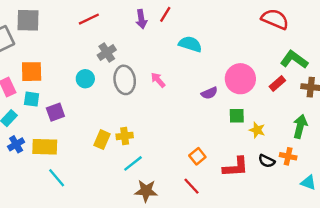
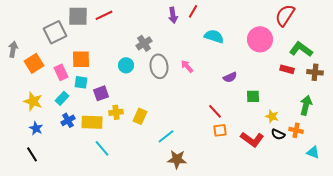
red line: (89, 19) -> (104, 15), moved
red semicircle: (275, 19) -> (285, 15), turned -80
pink circle: (240, 79) -> (260, 39), moved
red rectangle: (277, 84) -> (287, 69), turned 56
yellow star: (257, 130) -> (272, 116), moved
yellow cross: (125, 136) -> (116, 112), moved
orange square: (197, 156) -> (220, 130), turned 32
red L-shape: (236, 167) -> (252, 139), turned 40
red line: (191, 186) -> (215, 111), moved

